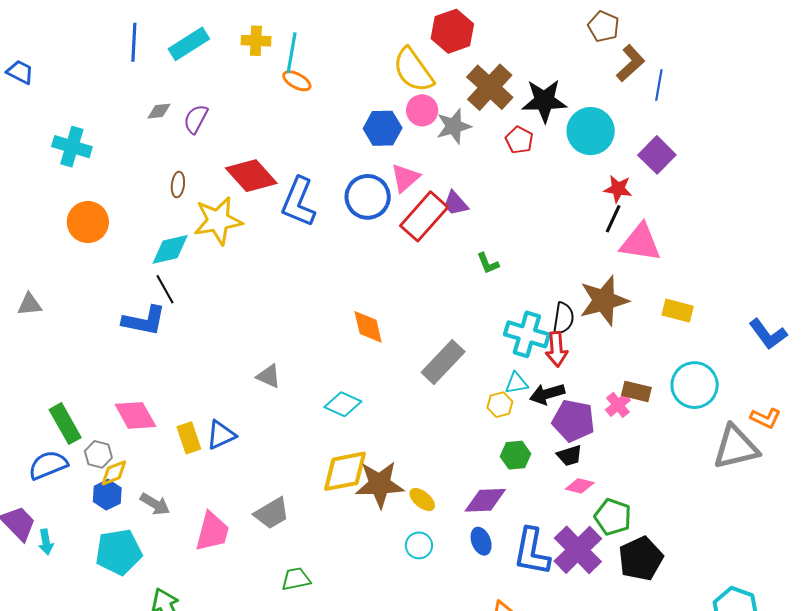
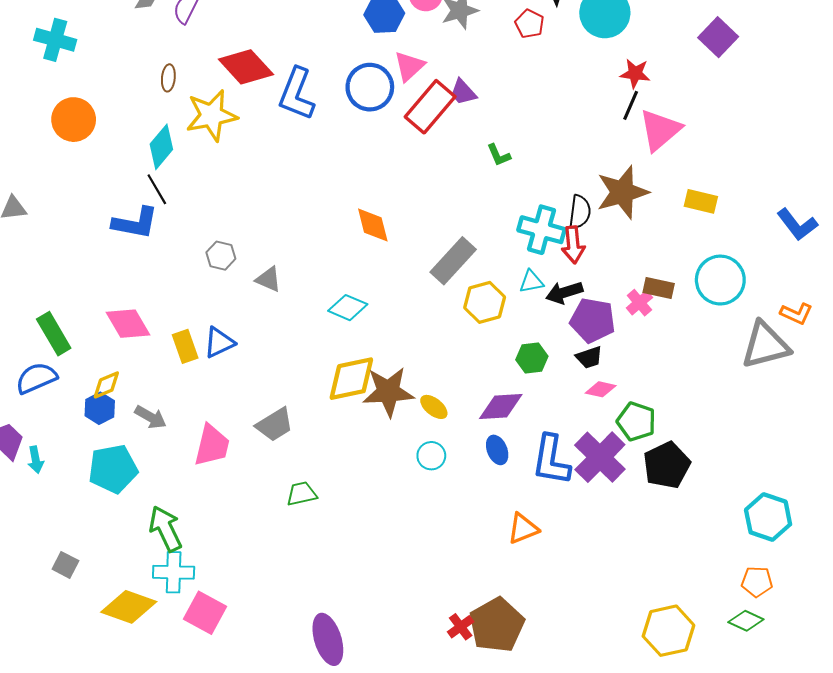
purple square: (657, 155) -> (718, 37), moved
pink triangle: (640, 243) -> (660, 130), turned -48
cyan diamond: (170, 249) -> (161, 147), turned -36
yellow hexagon: (500, 405) -> (485, 302), moved, size x1.5
gray hexagon: (98, 454) -> (221, 256), moved

